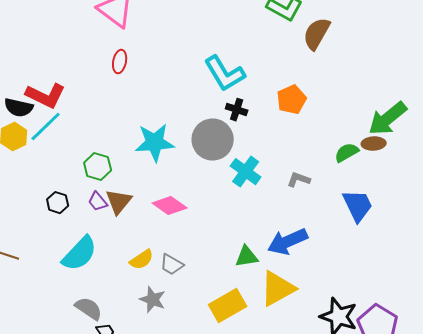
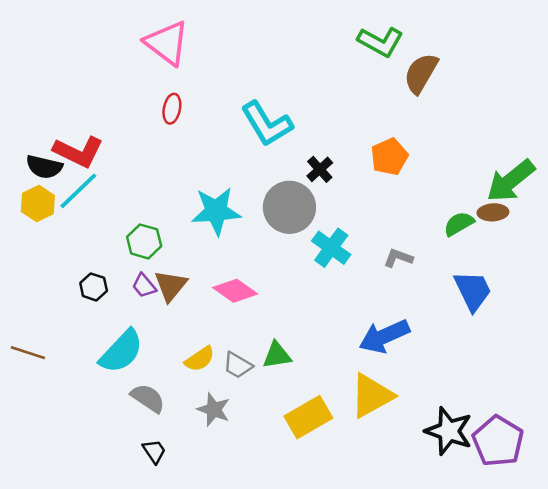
cyan L-shape: (225, 74) -> (267, 124), moved
black cross: (237, 110) -> (320, 169), turned 30
green triangle: (247, 257) -> (277, 355), moved
gray semicircle: (89, 309) -> (148, 398), moved

